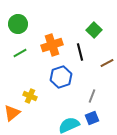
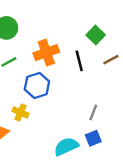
brown line: (107, 63) -> (111, 60), moved
blue hexagon: (61, 77) -> (37, 85), moved

